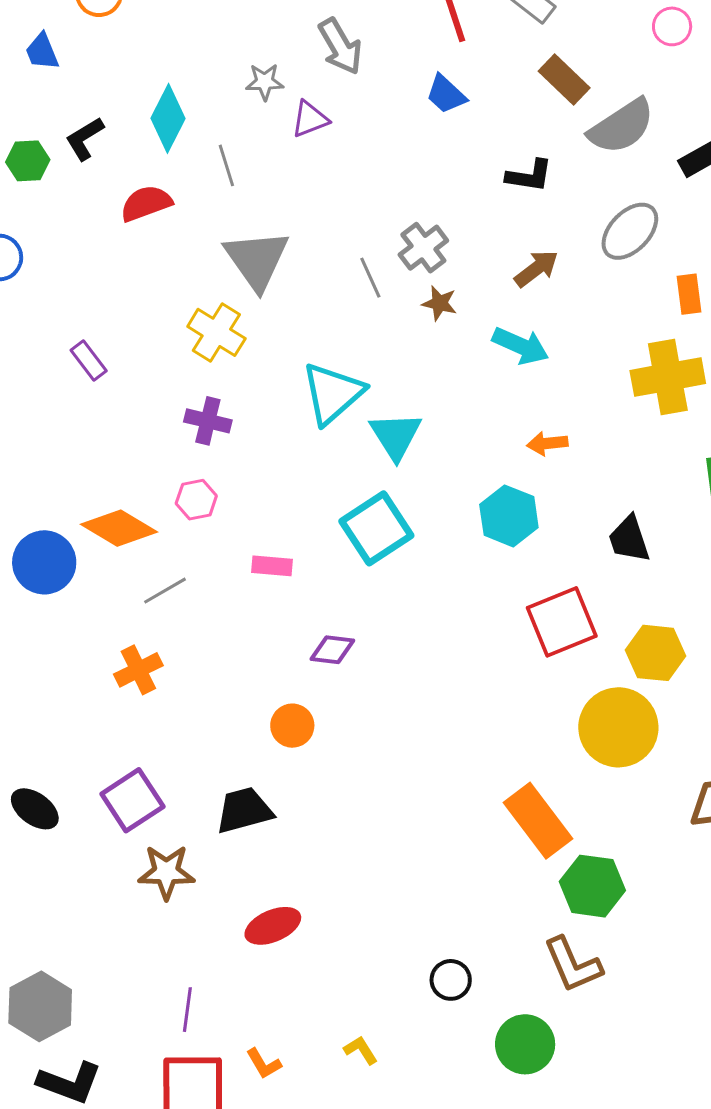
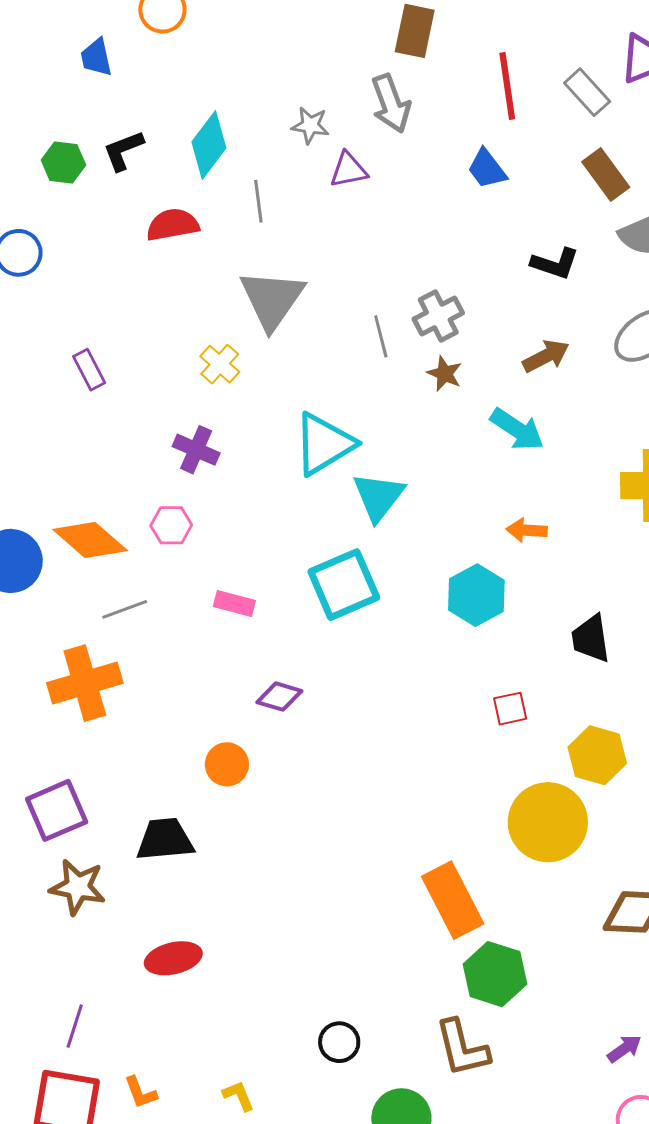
yellow cross: (216, 332) -> (220, 364), size x0.7
red square: (562, 622) -> (510, 709), size x0.5
orange cross: (138, 670) -> (85, 683), size x1.5

